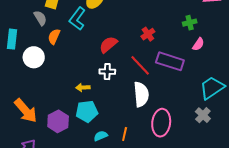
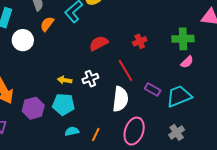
green cross: (190, 23) -> (183, 39), size x1.5
purple rectangle: (170, 61) -> (153, 89), moved, size x0.6
white cross: (107, 72) -> (90, 79), moved, turned -35
cyan trapezoid: (212, 88) -> (179, 96), moved

